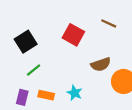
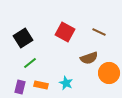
brown line: (109, 23) -> (99, 32), moved

